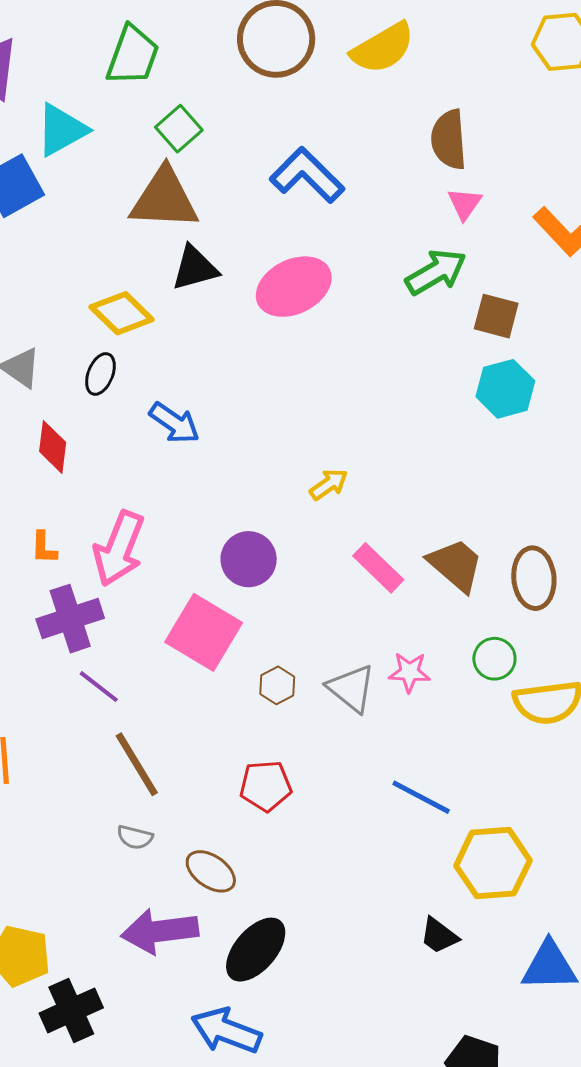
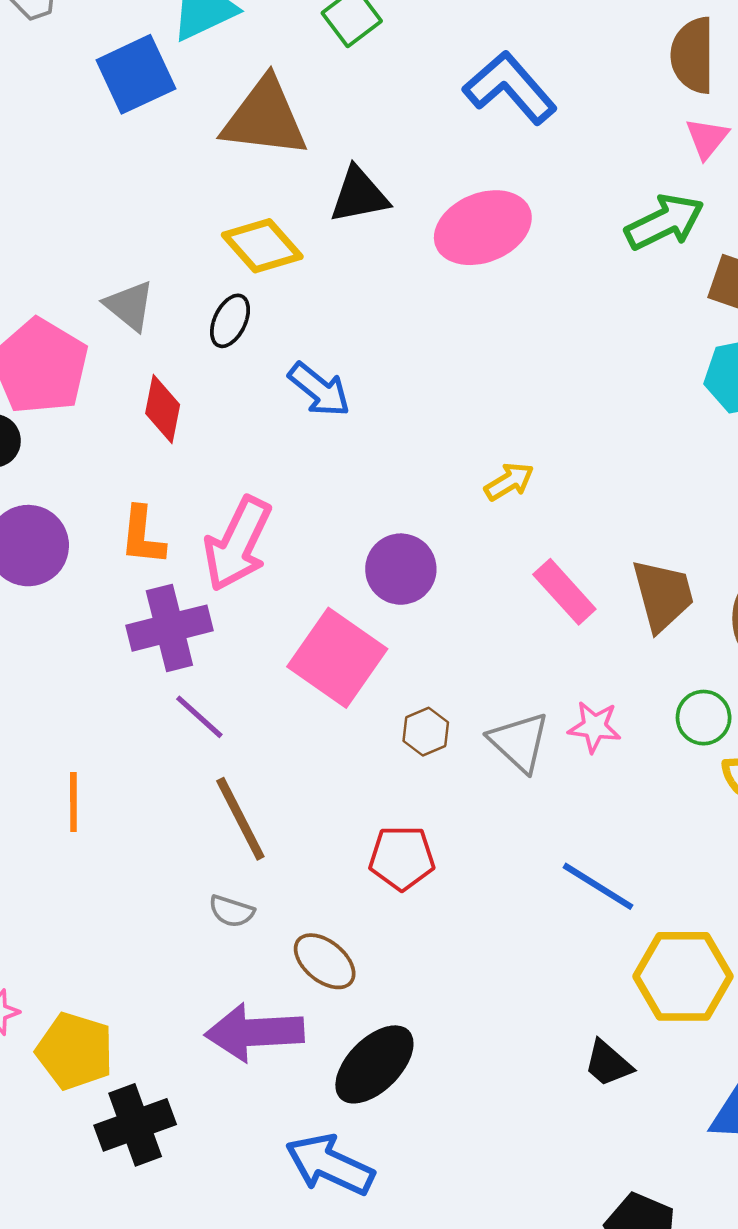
brown triangle: (164, 199) -> (265, 118), moved
orange L-shape: (44, 548) -> (142, 536), size x1.4
brown trapezoid: (456, 565) -> (663, 595), turned 30

